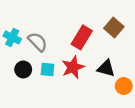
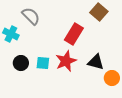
brown square: (114, 27) -> (99, 12), moved
gray semicircle: (38, 42) -> (31, 16), moved

